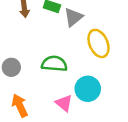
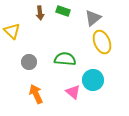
gray triangle: (73, 17) -> (93, 18), moved

